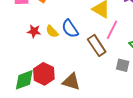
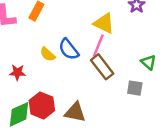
pink line: (112, 30) -> (98, 46), moved
red star: (34, 31) -> (17, 72), moved

